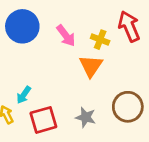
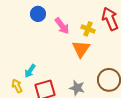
blue circle: (22, 26) -> (38, 14), moved, size x0.6

